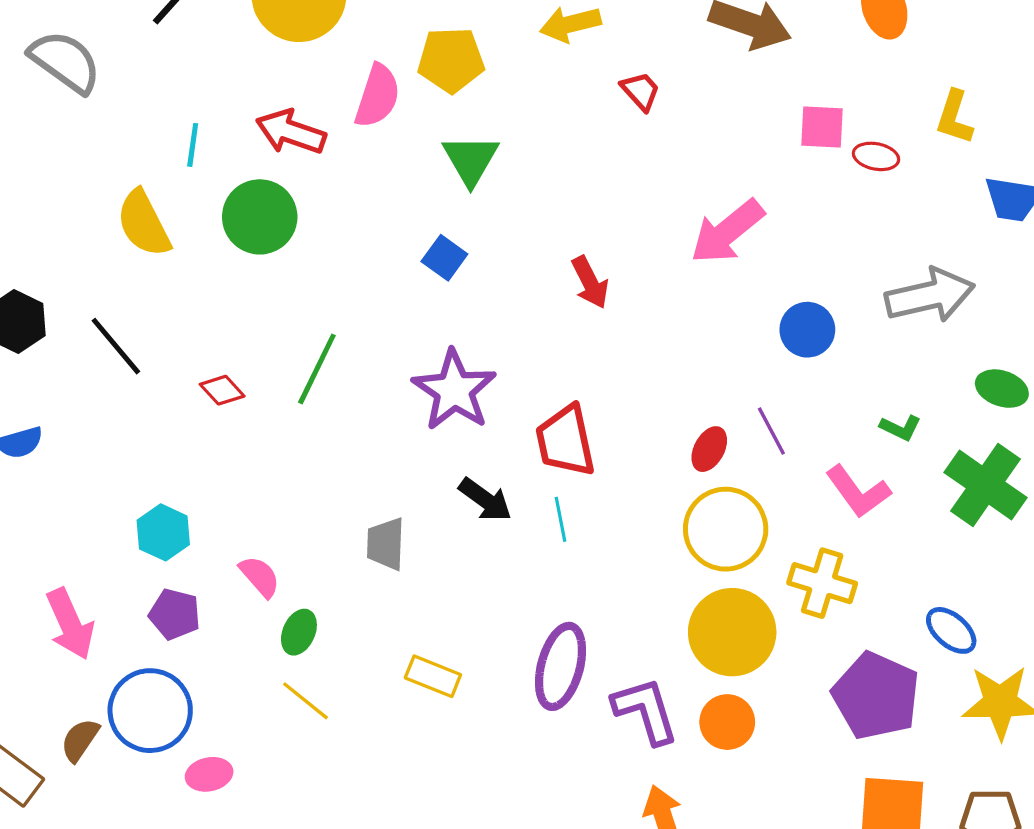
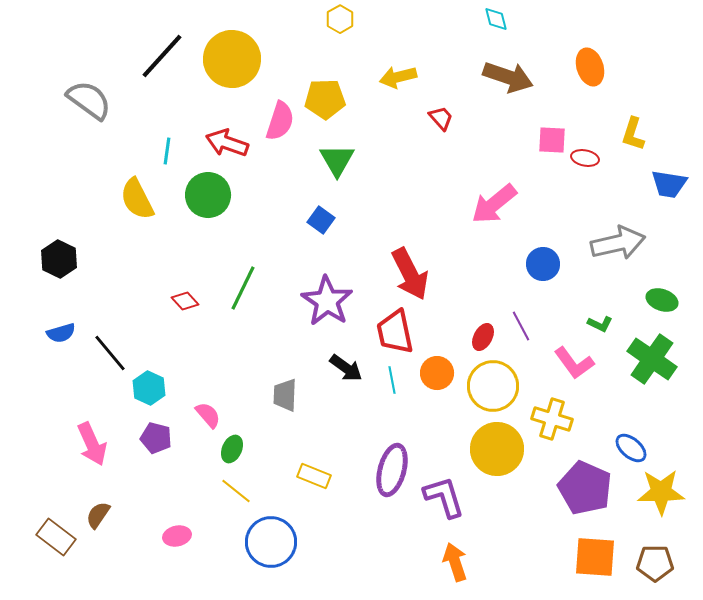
red arrow: (590, 282) -> (410, 274), moved, size x1.6
black line: (116, 346) -> (110, 353), moved
blue circle: (150, 711) -> (271, 542), moved
orange circle: (727, 722) -> (437, 373), moved

